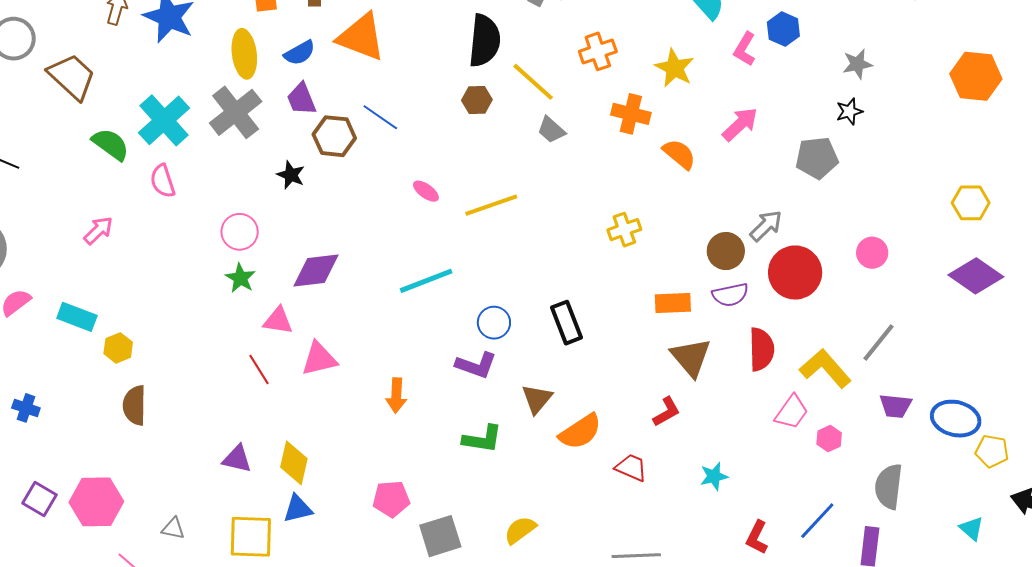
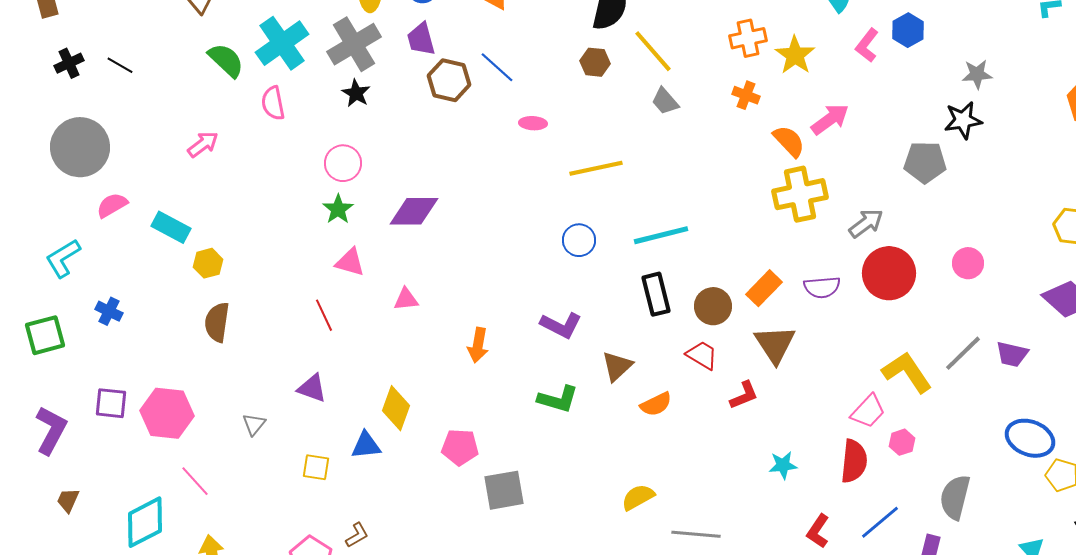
orange cross: (598, 51) -> (748, 38), moved
black star: (849, 111) -> (963, 120), size x1.4
orange cross: (631, 114) -> (746, 95), size x0.7
pink arrow: (740, 124) -> (830, 119), moved
black star: (291, 175) -> (356, 93), moved
pink ellipse: (426, 191) -> (533, 123), moved, turned -40
yellow cross: (624, 230) -> (800, 194), moved, size x1.6
brown circle: (726, 251) -> (713, 306), moved
cyan line: (426, 281) -> (661, 235), moved
orange rectangle: (673, 303) -> (764, 288), turned -51
pink triangle: (278, 321) -> (350, 262), moved
blue circle: (494, 323) -> (579, 240), moved
red semicircle: (761, 349) -> (854, 461), moved
pink triangle: (319, 359) -> (406, 299), size x0.7
red line: (259, 369) -> (324, 315), moved
purple trapezoid: (896, 406) -> (1012, 354), moved
orange semicircle: (580, 432) -> (656, 404), size x0.7
yellow diamond: (294, 463) -> (396, 408), moved
red trapezoid: (631, 468) -> (702, 355), moved
purple square: (39, 499) -> (111, 403), turned -32
gray triangle: (173, 528) -> (254, 424), moved, turned 50
yellow semicircle: (520, 530) -> (638, 497), moved
yellow square: (251, 537) -> (316, 467), size x0.6

